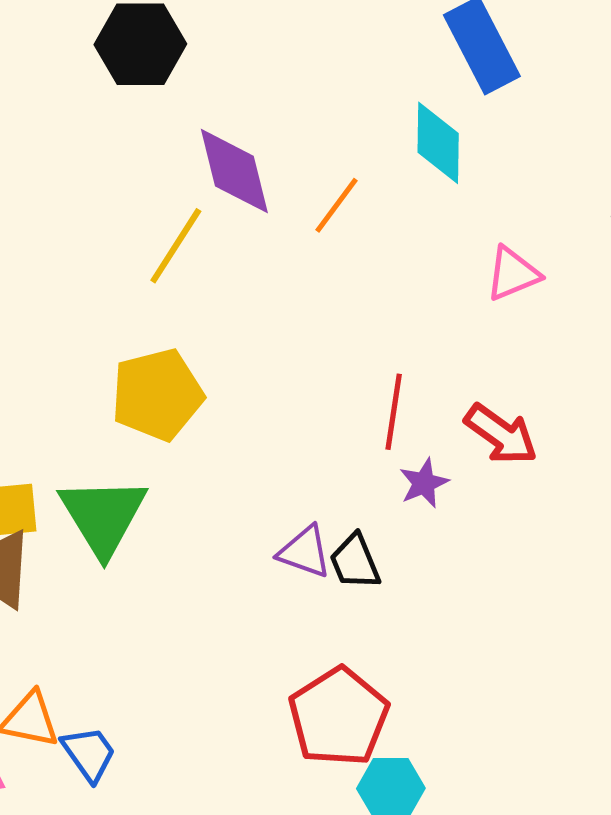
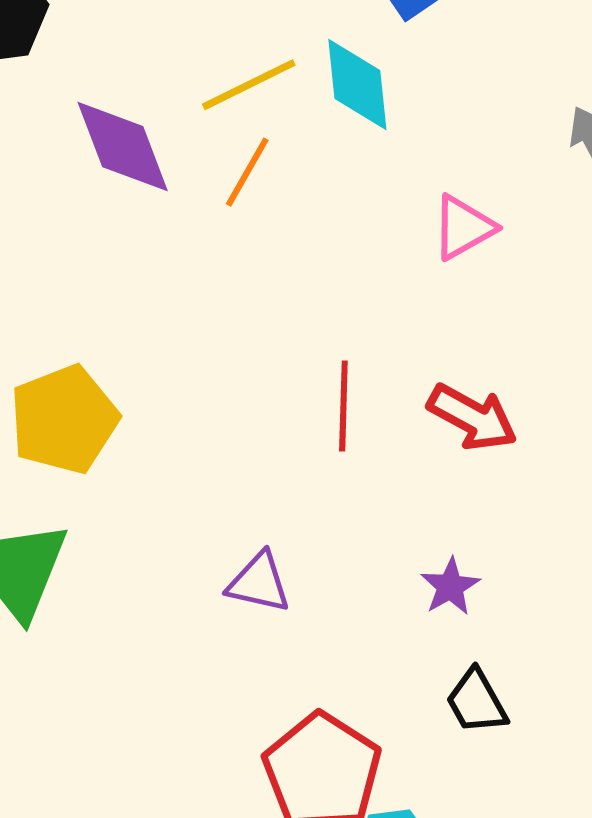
yellow line: (176, 246) -> (249, 85), moved, turned 38
purple star: (424, 483) -> (450, 587), moved
black trapezoid: (355, 562) -> (476, 702), moved

